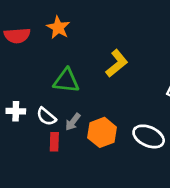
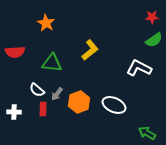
red semicircle: (17, 36) -> (15, 52), moved
white cross: (16, 111) -> (14, 112), moved

